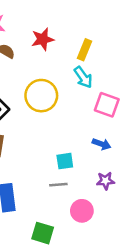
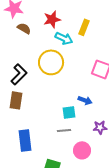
cyan arrow: (83, 77) -> (64, 38), moved, turned -30
blue arrow: (102, 144) -> (85, 100), moved

